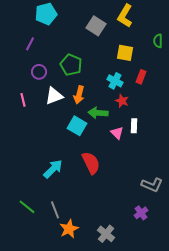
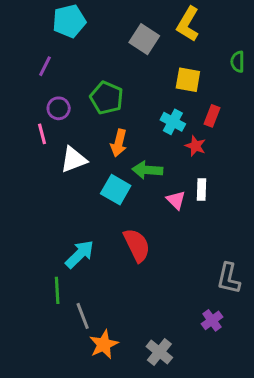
white triangle: (54, 96) -> (74, 159), moved
pink line: (23, 100) -> (42, 134), moved
red star: (122, 101) -> (195, 146), moved
gray L-shape: (152, 185) -> (229, 278), turned 80
green line: (27, 207) -> (57, 290), moved, turned 48

